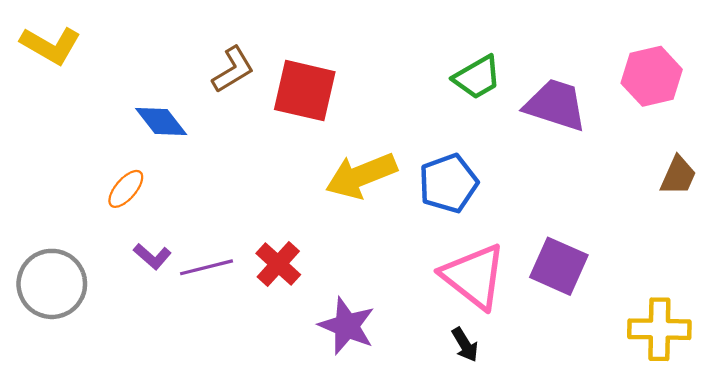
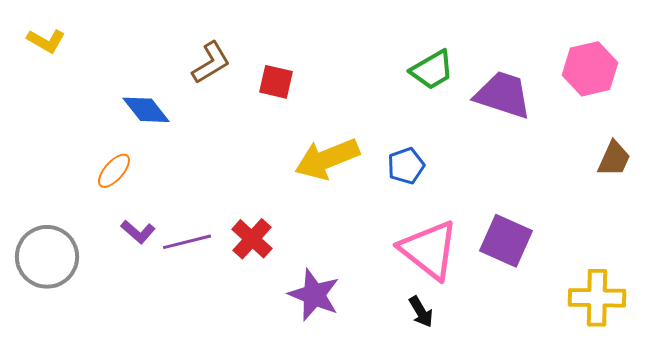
yellow L-shape: (51, 45) -> (46, 41), size x0.7
red square: (305, 91) -> (276, 82), size x0.6
blue pentagon: (448, 183) -> (406, 166), size x0.7

